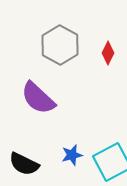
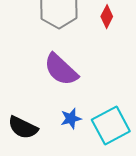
purple semicircle: (38, 98) -> (61, 70), moved

